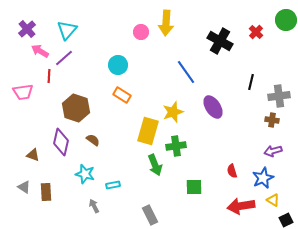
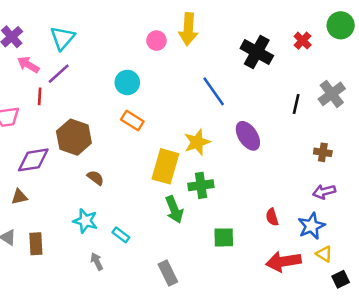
gray cross: (279, 96) -> (332, 94), moved, turned -30
purple diamond: (61, 142) -> (33, 160), moved, turned 68
brown triangle: (33, 155) -> (19, 197), turned -32
cyan rectangle: (113, 185) -> (121, 235), turned 48

